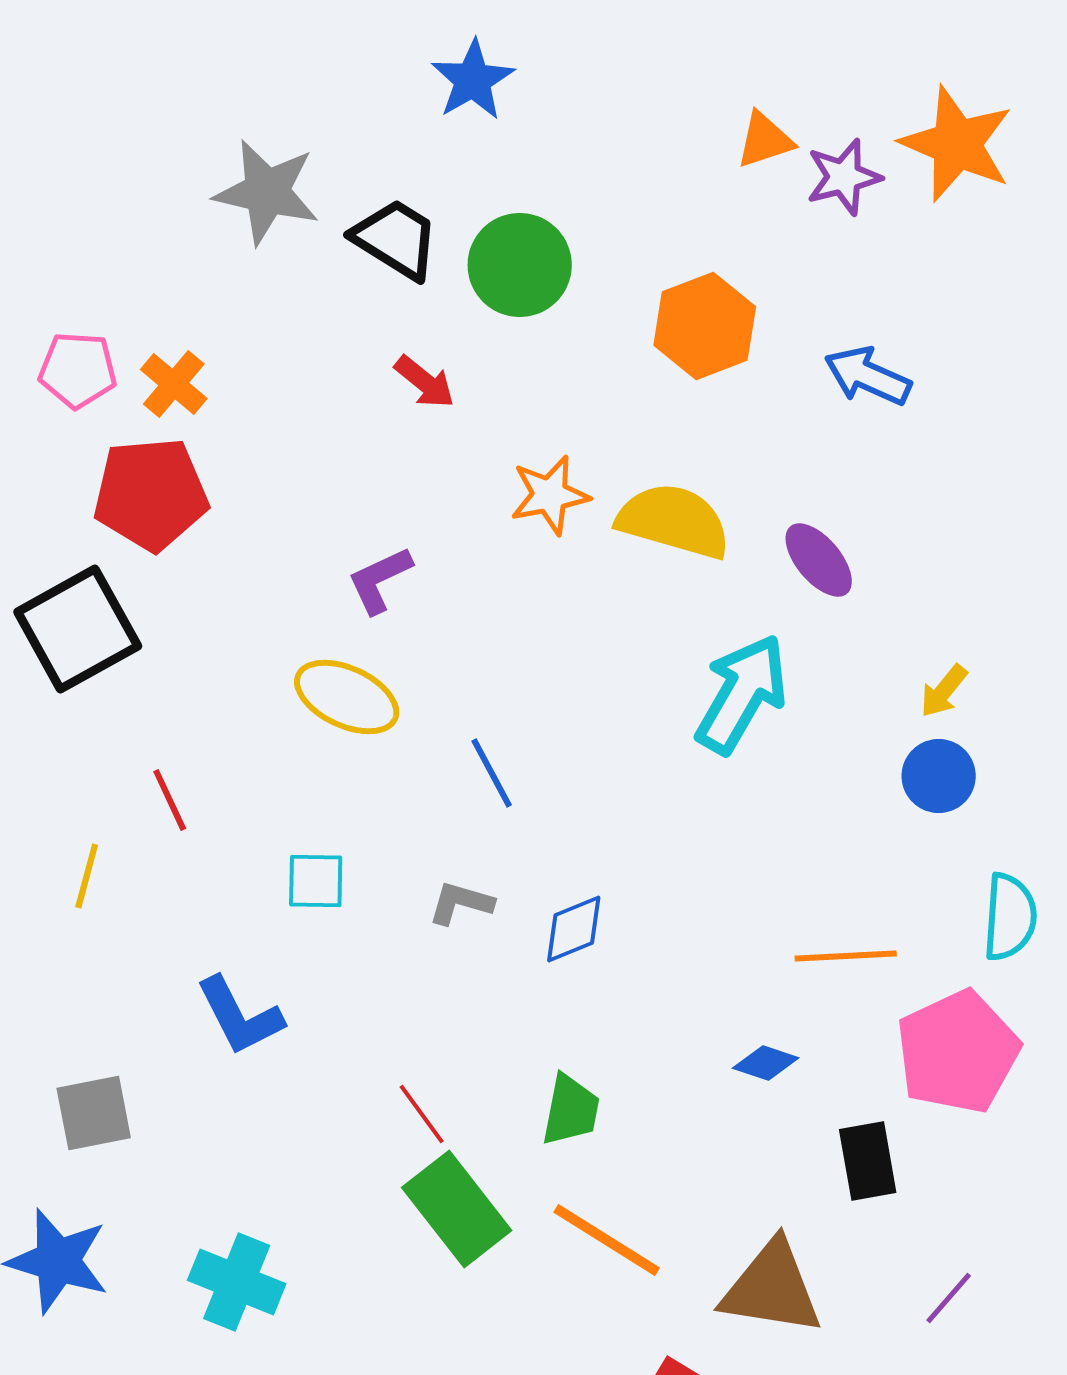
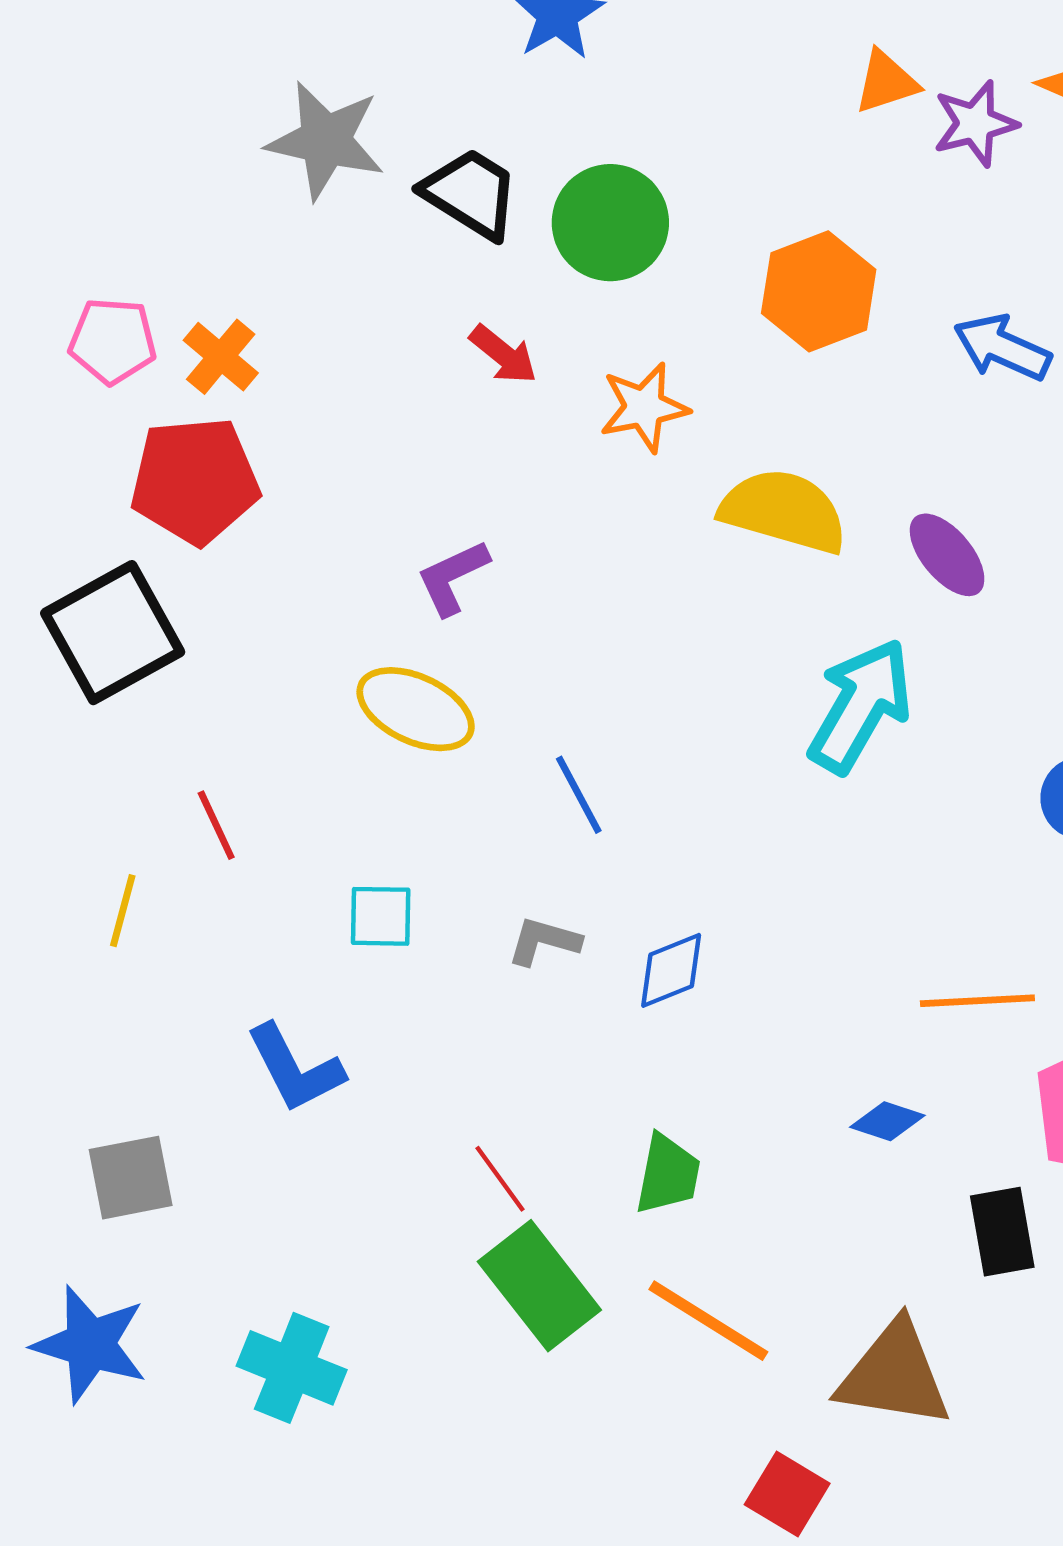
orange star: (550, 495) -> (644, 407), moved

